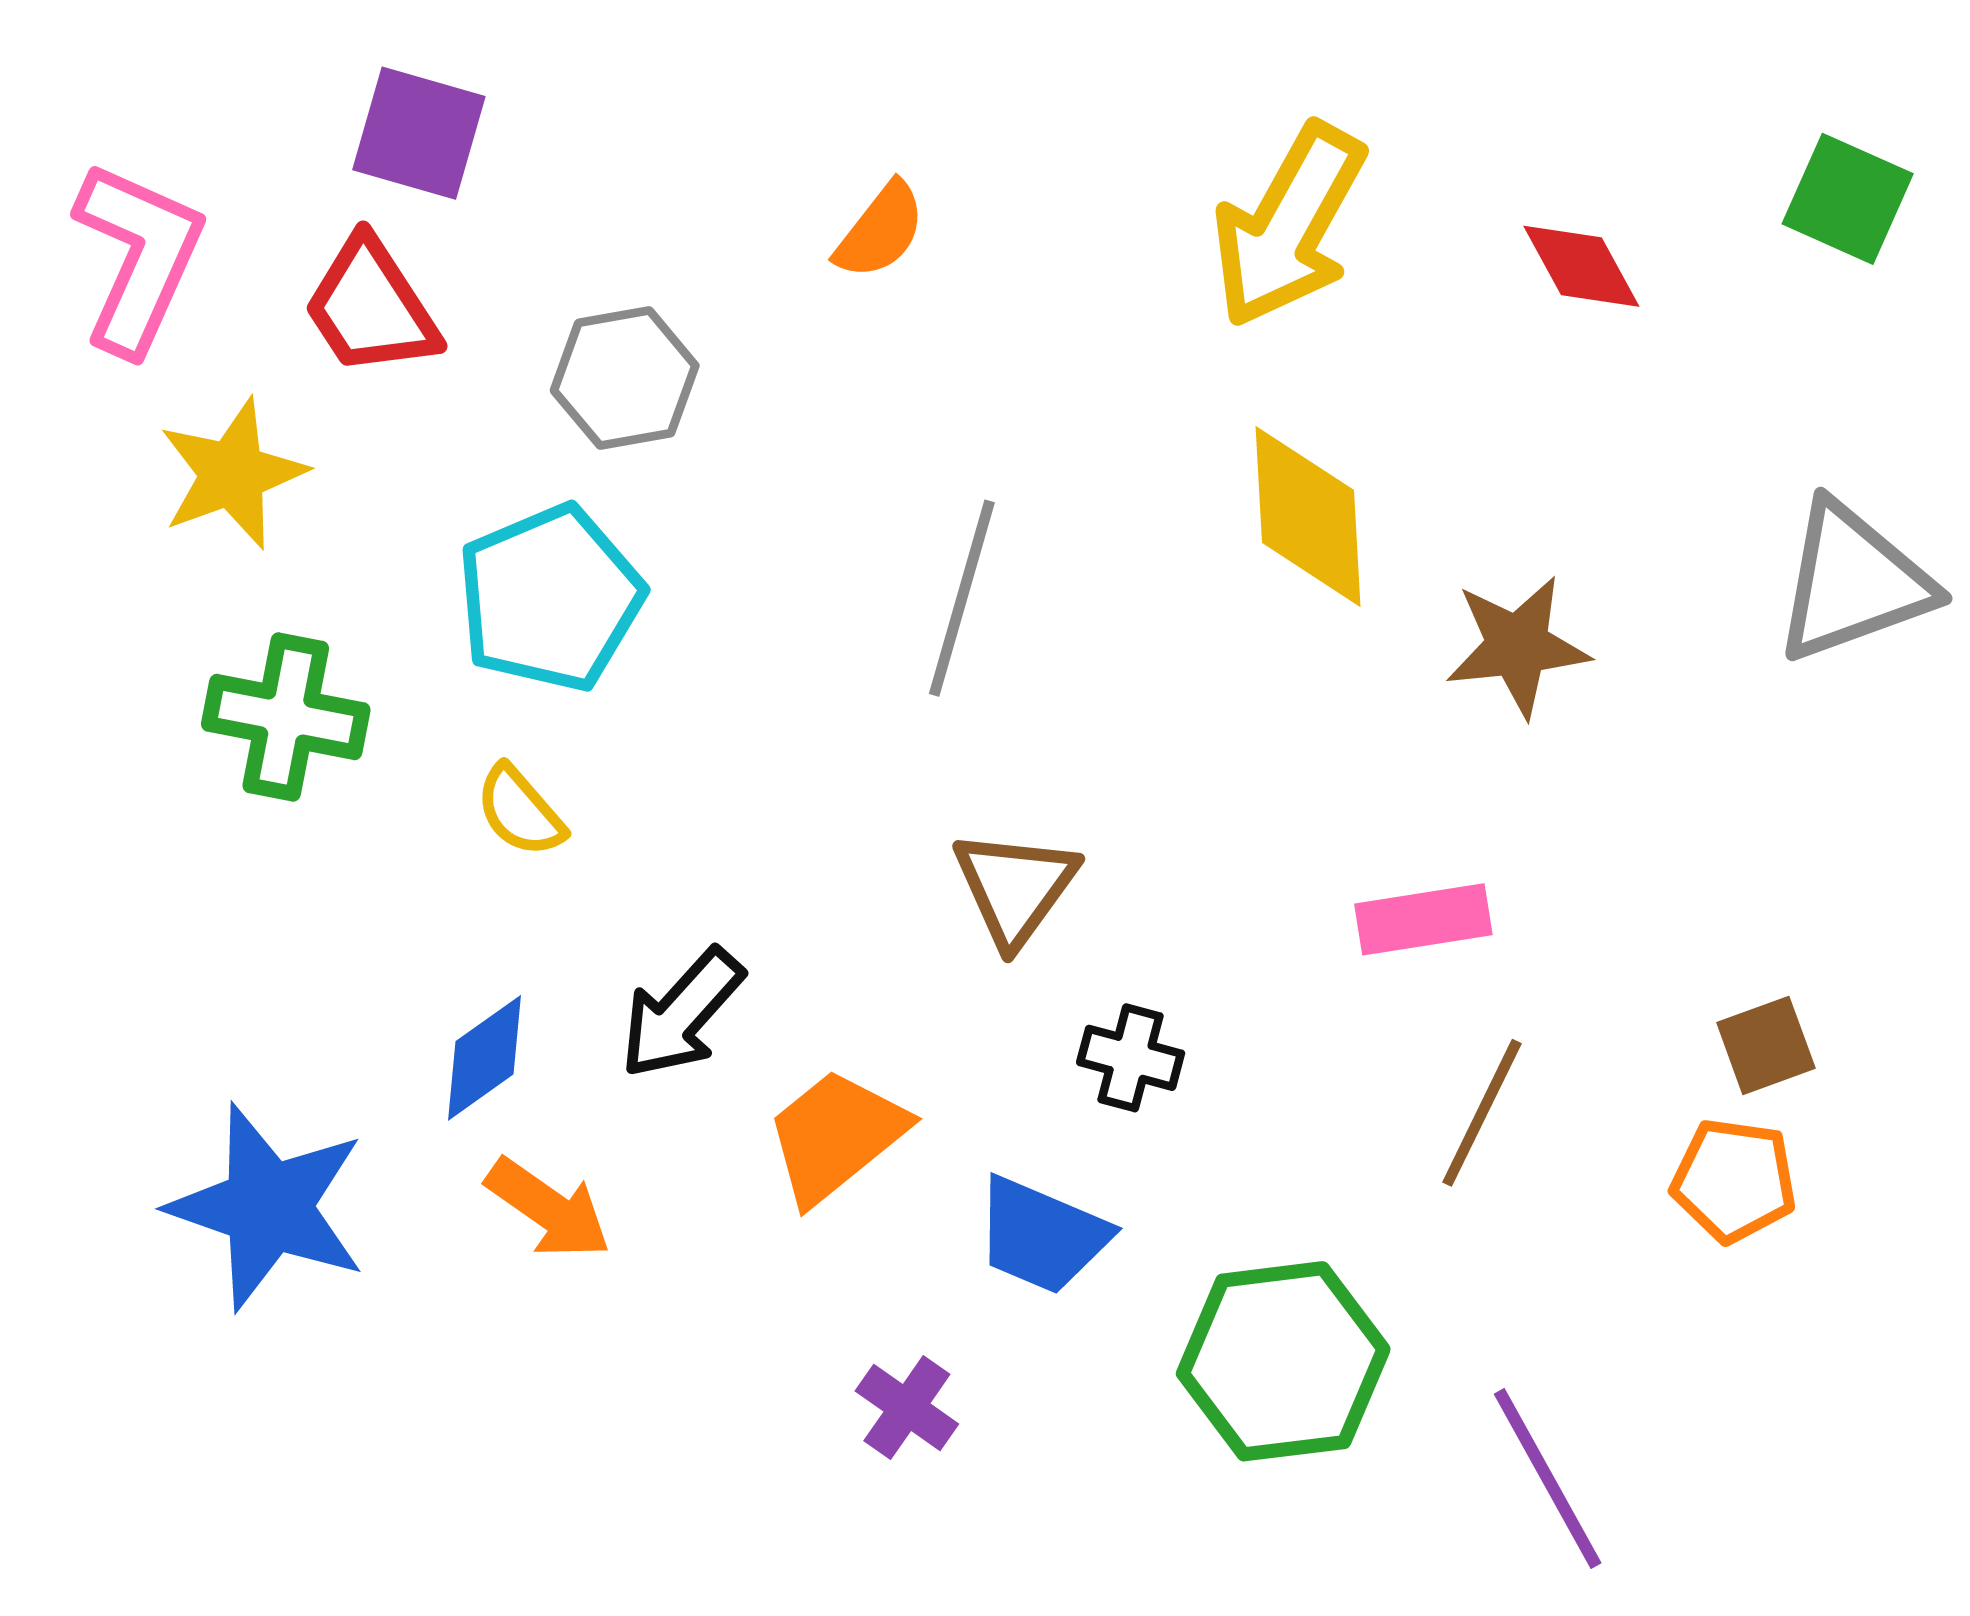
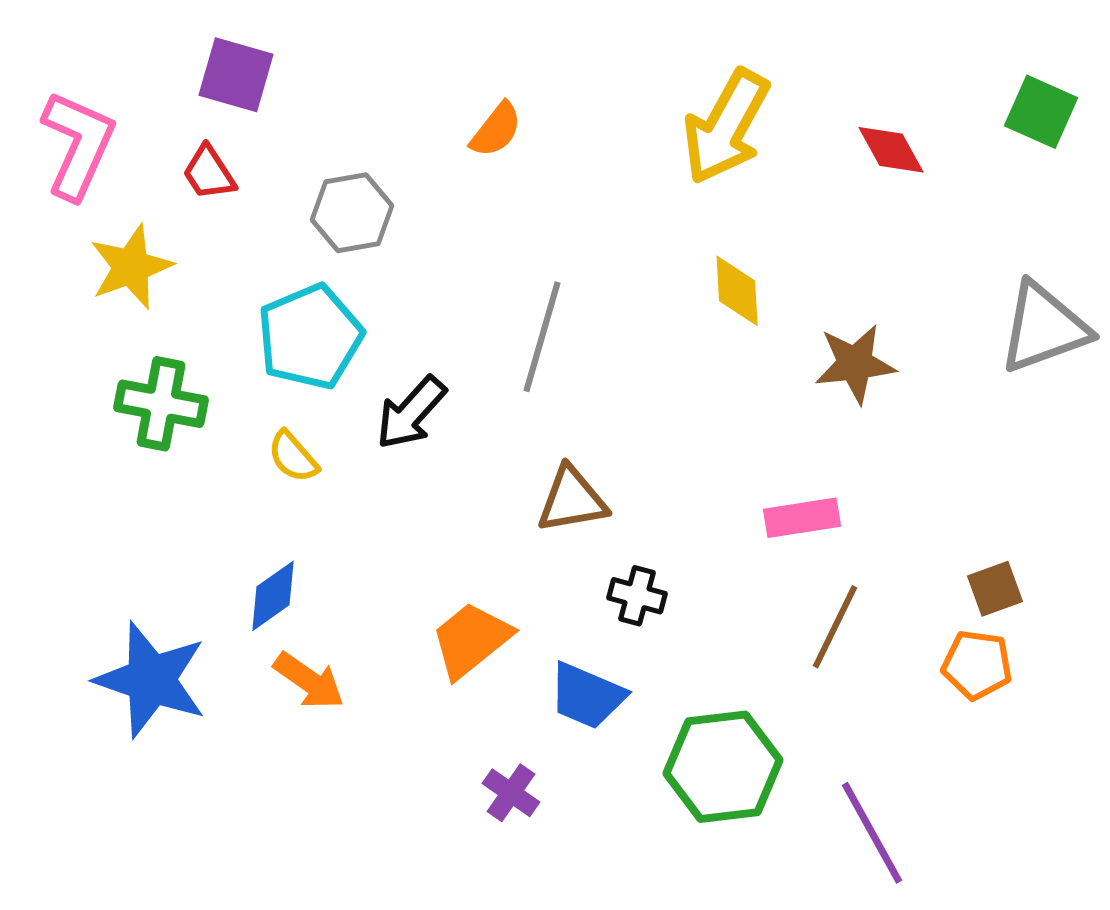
red trapezoid: (371, 307) -> (209, 173), size x0.7
yellow diamond: (1308, 516) -> (737, 291), size x0.7
brown triangle: (1015, 887) -> (572, 500), turned 44
black arrow: (681, 1013) -> (411, 413), moved

